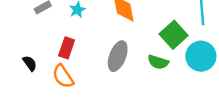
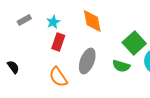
red rectangle: (67, 48) -> (58, 42), moved
orange semicircle: (63, 76) -> (58, 77), moved

